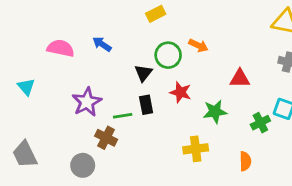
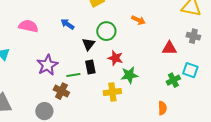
blue arrow: (102, 44) -> (67, 24), moved
orange arrow: (198, 45) -> (138, 20), moved
red triangle: (240, 79) -> (169, 48), moved
green star: (215, 112) -> (129, 75), moved
yellow cross: (196, 149) -> (112, 92), moved

